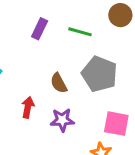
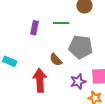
red arrow: (28, 107) -> (40, 80), size x1.6
purple star: (62, 120) -> (78, 82), moved

